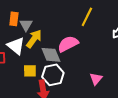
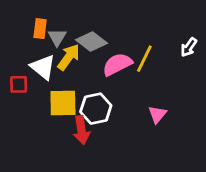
yellow line: (87, 17) -> (144, 59), moved
gray diamond: (51, 55) -> (92, 41), moved, turned -30
yellow square: (30, 71) -> (63, 103), size x1.5

